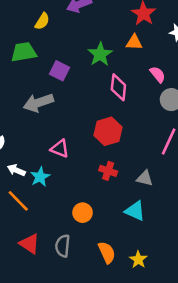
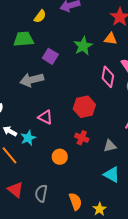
pink diamond: (118, 87) -> (108, 77), moved
gray triangle: (145, 178) -> (110, 146), turned -32
cyan triangle: (135, 211) -> (112, 174), moved
orange circle: (83, 213) -> (60, 157), moved

